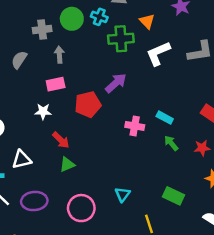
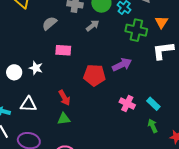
gray arrow: (59, 55) -> (93, 26), moved, turned 40
pink rectangle: (56, 84) -> (63, 50), moved
white star: (43, 112) -> (36, 68), moved

